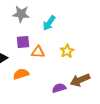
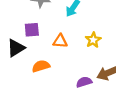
purple square: (23, 42) -> (32, 30), moved

